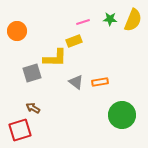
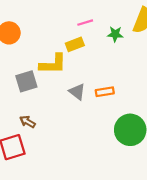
green star: (110, 19) -> (115, 34), moved

